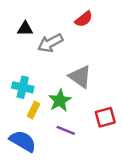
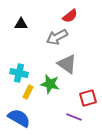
gray arrow: (50, 43) -> (57, 37), moved
green star: (60, 100) -> (50, 84), turned -30
purple line: (66, 130) -> (74, 117), moved

